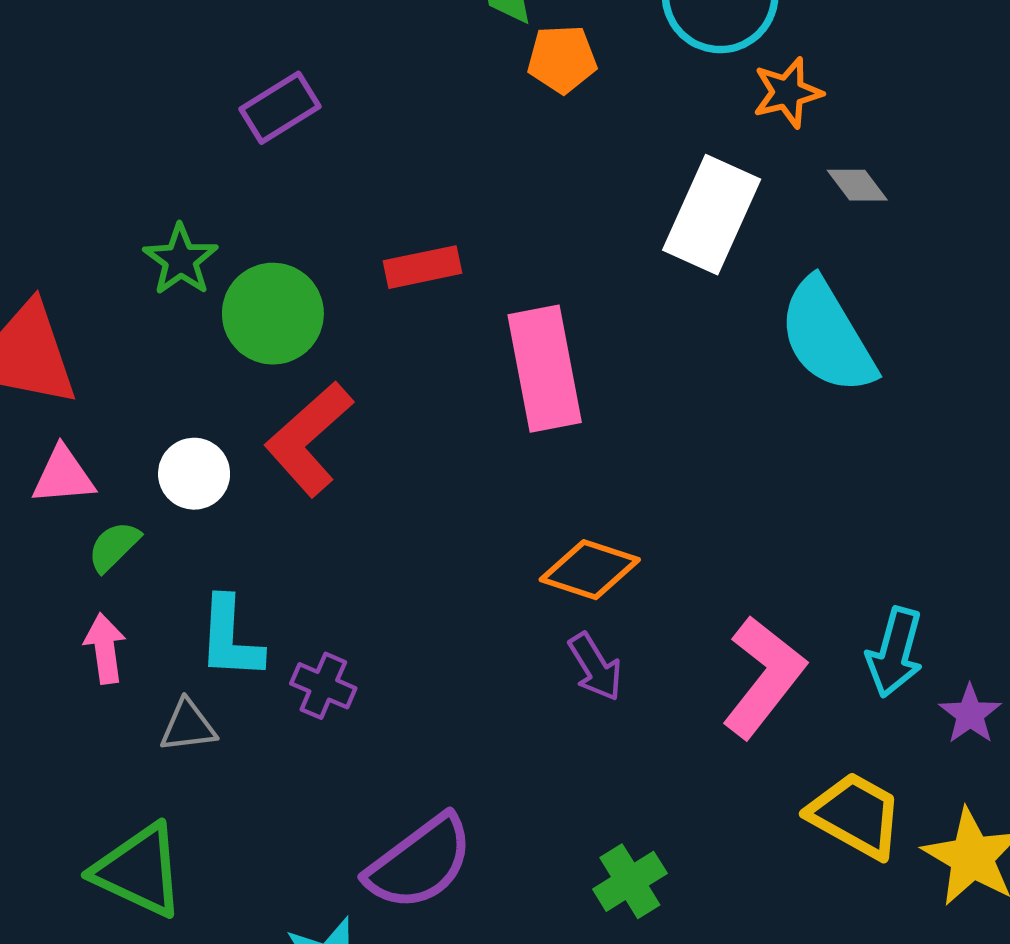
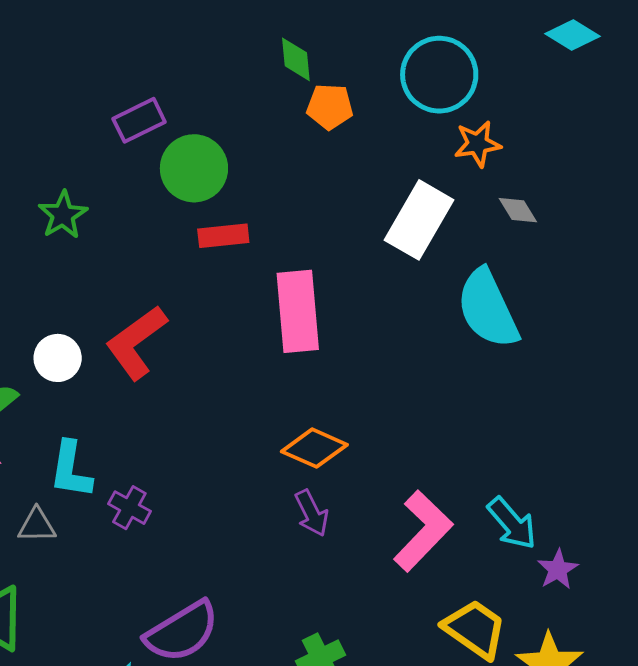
green circle: (273, 314) -> (194, 168), moved
cyan arrow: (895, 652) -> (512, 523), turned -62

